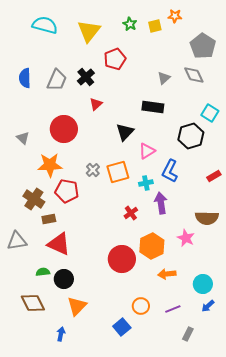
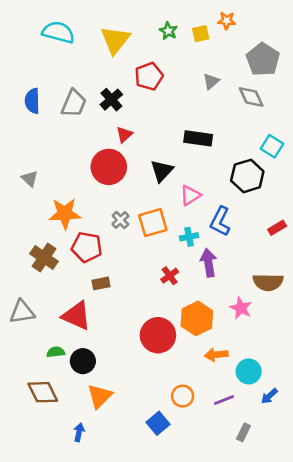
gray triangle: (164, 78) -> (211, 81), moved
red circle: (64, 129) -> (109, 167), moved
brown rectangle: (49, 219) -> (101, 283), moved
cyan circle: (203, 284) -> (249, 371), moved

